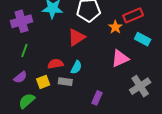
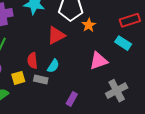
red rectangle: (133, 15) -> (130, 20), moved
orange star: (115, 27) -> (89, 25), moved
red semicircle: (55, 64) -> (32, 61), turned -91

